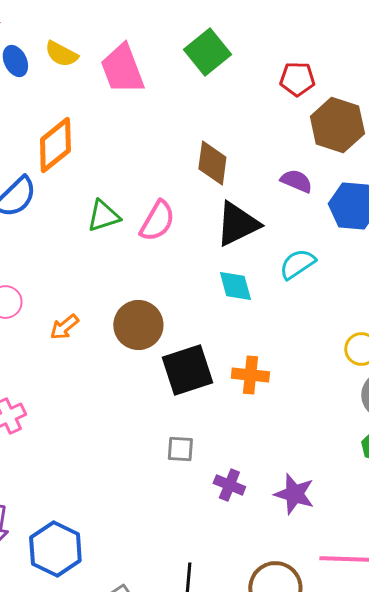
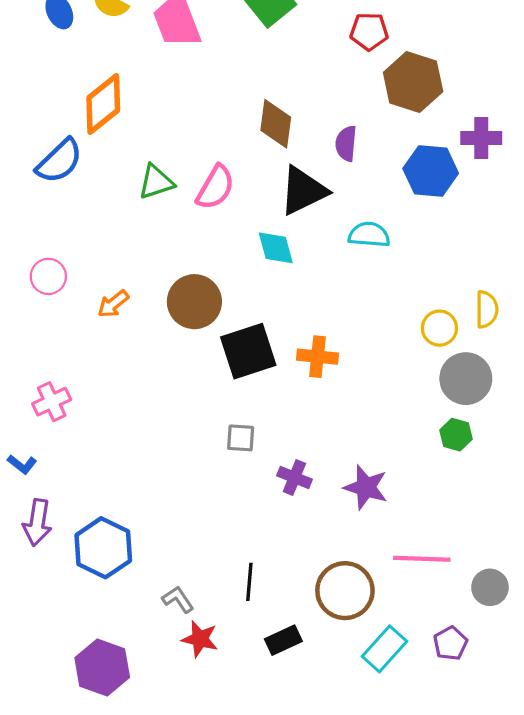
purple semicircle: (296, 181) -> (346, 143), moved, turned -108
cyan semicircle: (297, 264) -> (369, 235), turned 39
cyan diamond: (235, 286) -> (276, 248), moved

